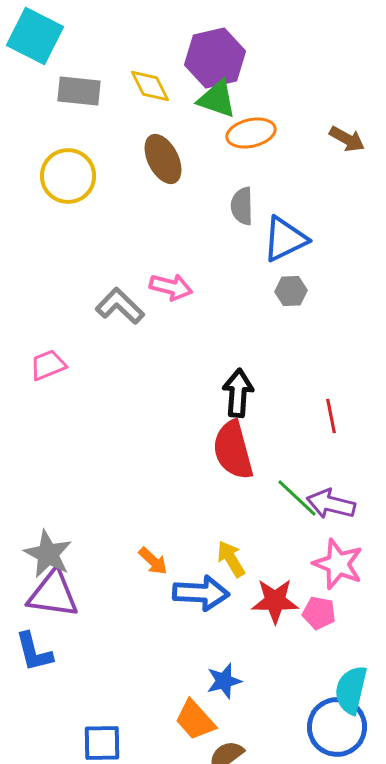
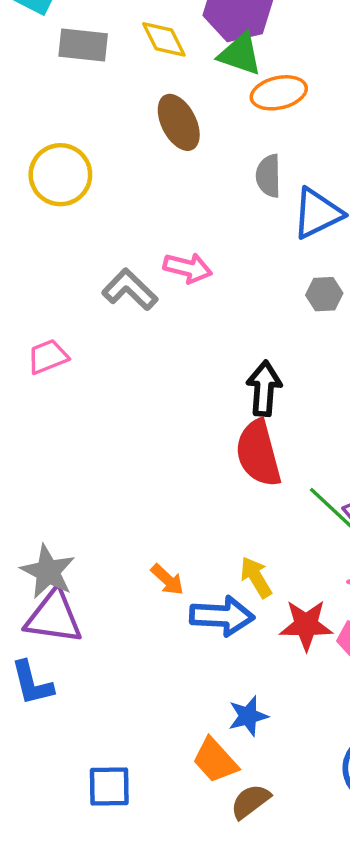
yellow circle: (68, 176) -> (60, 175), moved
gray hexagon: (291, 291) -> (324, 294), moved

